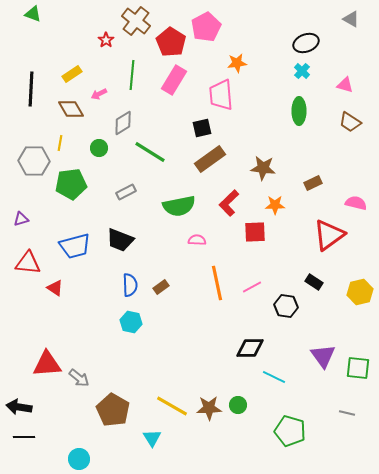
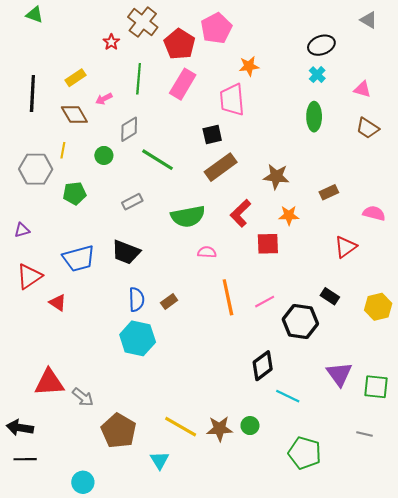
green pentagon: (71, 184) -> (74, 193), size x0.7
red triangle: (329, 235) -> (346, 247), size x0.7
red triangle: (28, 263) -> (29, 276), turned -40
black hexagon: (286, 306) -> (300, 322), size x1.4
cyan hexagon: (131, 322) -> (138, 338), size x1.5
black diamond: (250, 348) -> (263, 366), turned -36

